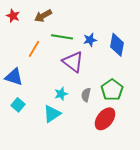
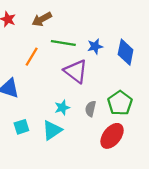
cyan square: (18, 105) -> (21, 127), moved, turned 32

